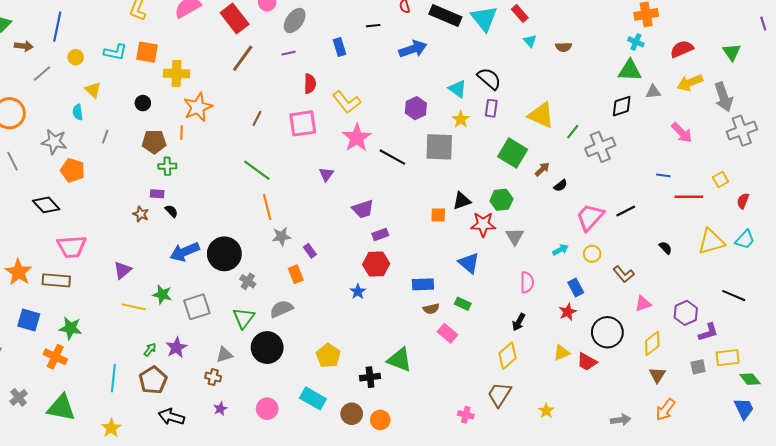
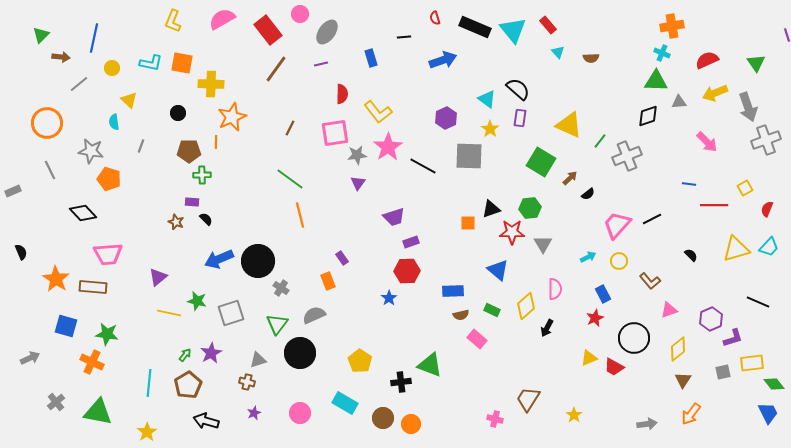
gray star: (281, 236) -> (357, 155), moved
yellow diamond: (508, 356) -> (526, 306), moved

